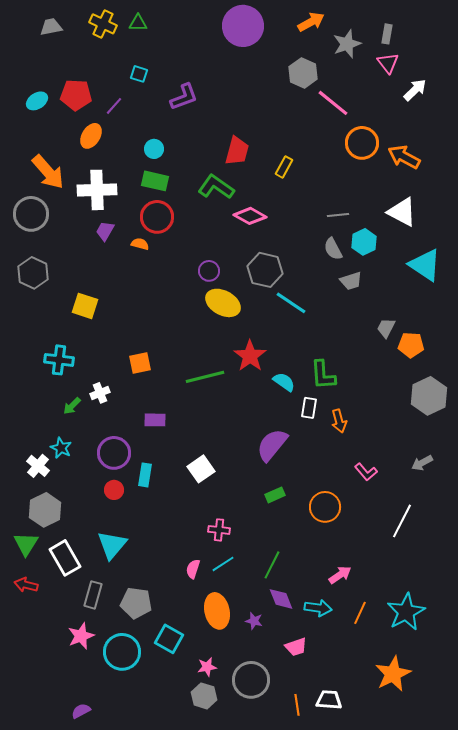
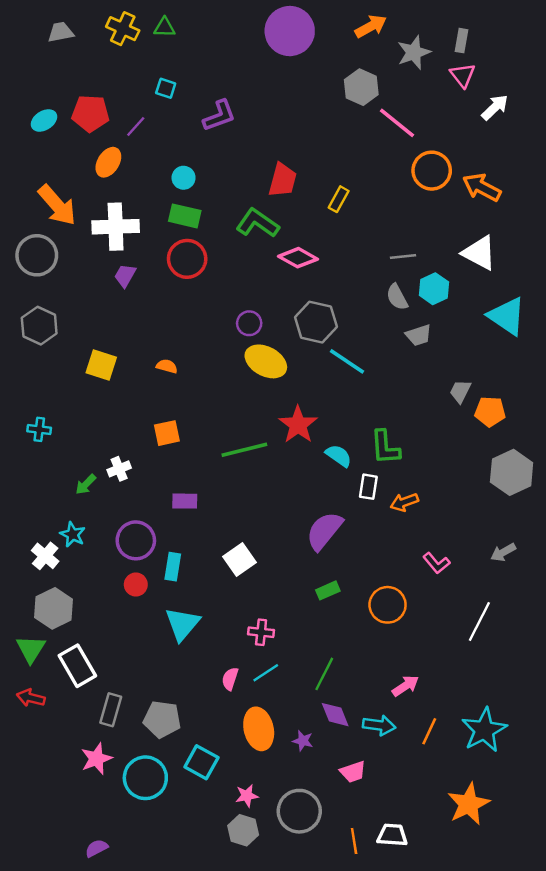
orange semicircle: (140, 244) -> (167, 366), moved
cyan cross: (59, 360) -> (39, 429), moved, size x0.7
orange arrow: (339, 421) -> (404, 502), turned 85
cyan triangle: (112, 545) -> (182, 624), moved

